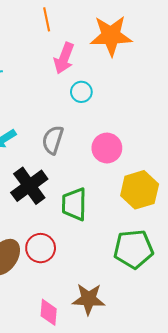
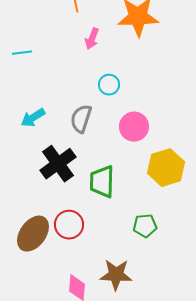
pink arrow: (64, 58) -> (92, 39), size x0.7
cyan circle: (81, 92) -> (109, 85), moved
green pentagon: (133, 249) -> (145, 226), moved, size x0.6

